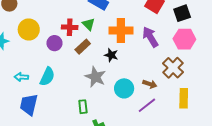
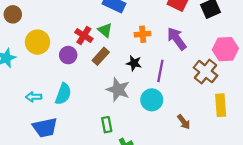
red cross: (70, 27) -> (84, 36), turned 35
orange cross: (121, 31) -> (143, 34), size x0.6
pink hexagon: (184, 39) -> (225, 49), moved
brown arrow: (150, 84) -> (184, 122), moved, turned 40
blue trapezoid: (29, 105) -> (45, 128), turned -110
purple line: (147, 105) -> (160, 71), moved, turned -36

